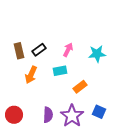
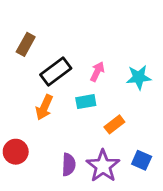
black rectangle: (39, 50) -> (56, 72), size x1.5
brown rectangle: (19, 51) -> (26, 44), moved, turned 42
red circle: (14, 115) -> (16, 152), moved

